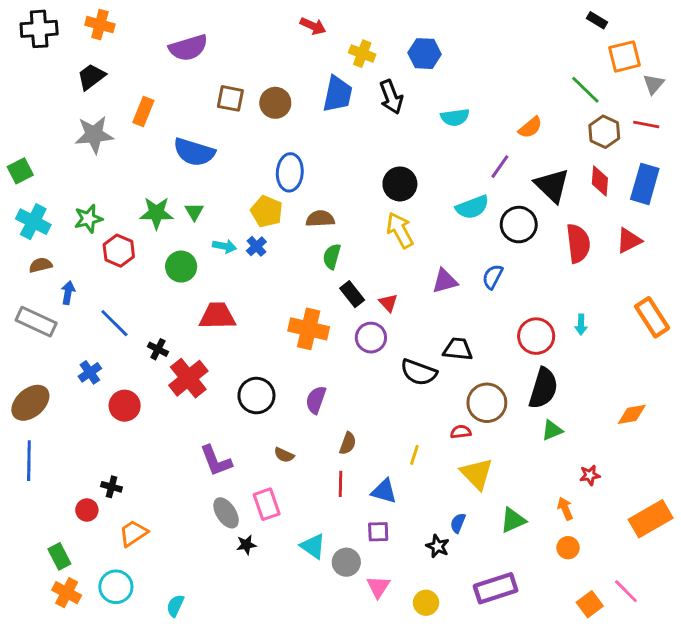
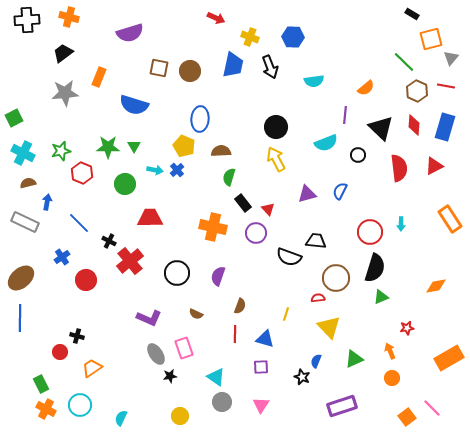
purple line: (500, 167) -> (345, 115), turned -30
black circle: (519, 225) -> (358, 155), size x0.6
purple L-shape: (216, 461) -> (149, 318), turned -45
gray circle: (346, 562) -> (222, 402), moved
yellow circle: (426, 603) -> (180, 416), moved

